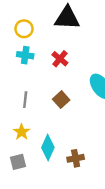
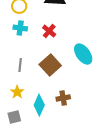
brown square: (61, 100) -> (50, 65), size x1.5
brown cross: (76, 158) -> (63, 98), moved

